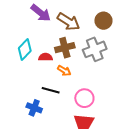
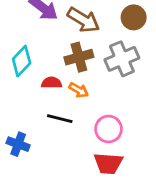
red semicircle: (46, 57) -> (51, 83), moved
blue cross: (34, 108) -> (18, 144), moved

